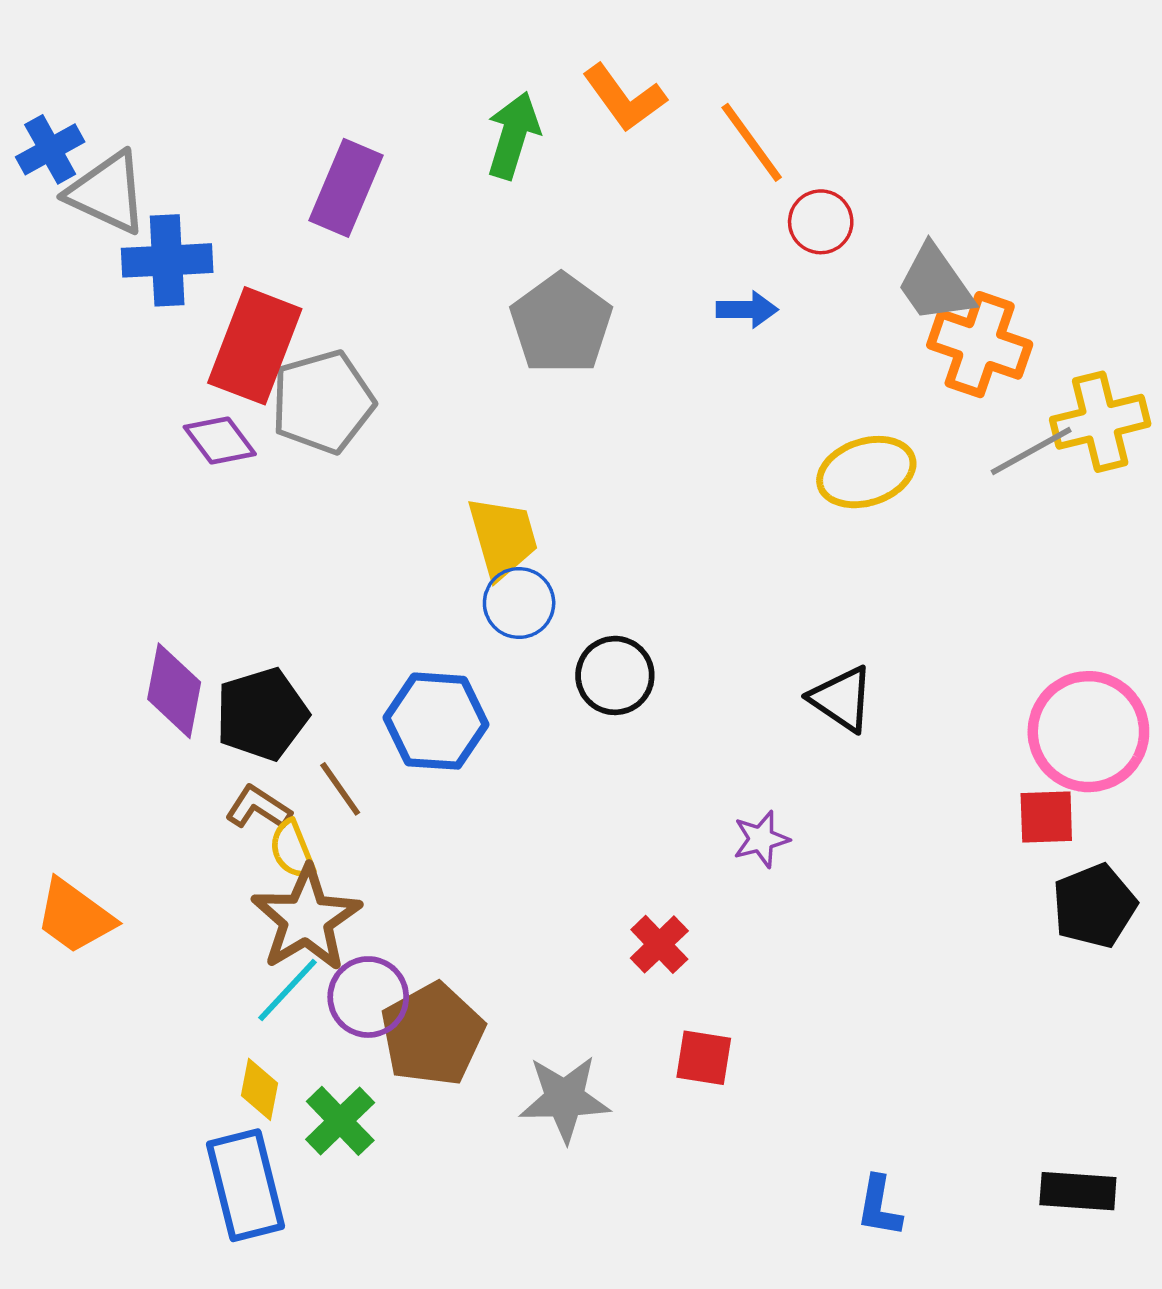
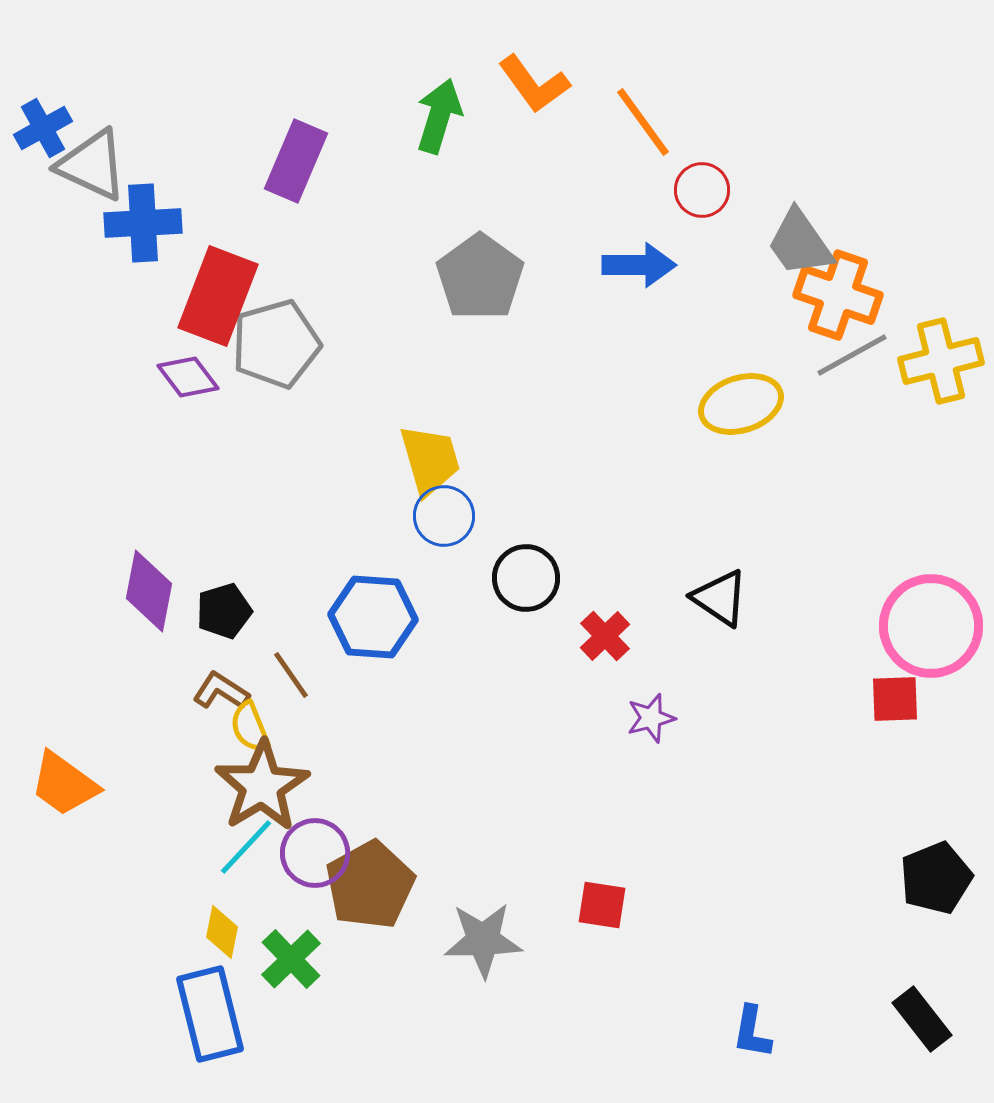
blue arrow: (747, 310) -> (639, 265), size x1.4
gray line: (1031, 451) -> (852, 355), moved
black pentagon: (262, 714) -> (224, 611), size x0.7
black pentagon: (1094, 906) -> (936, 878), moved
red cross: (659, 944) -> (605, 636), moved
black rectangle: (1078, 1191) -> (922, 1019), turned 48

